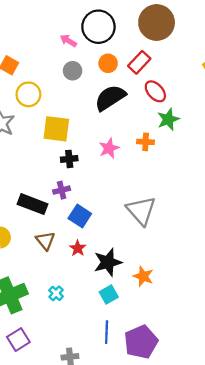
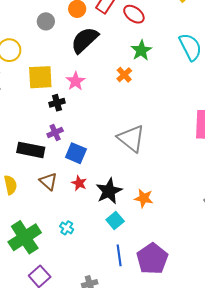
red ellipse: (155, 91) -> (134, 14), moved
orange cross: (146, 142) -> (124, 75), turned -35
pink star: (109, 148) -> (76, 81), moved

